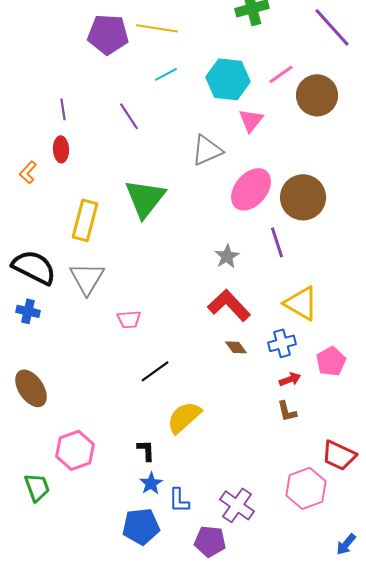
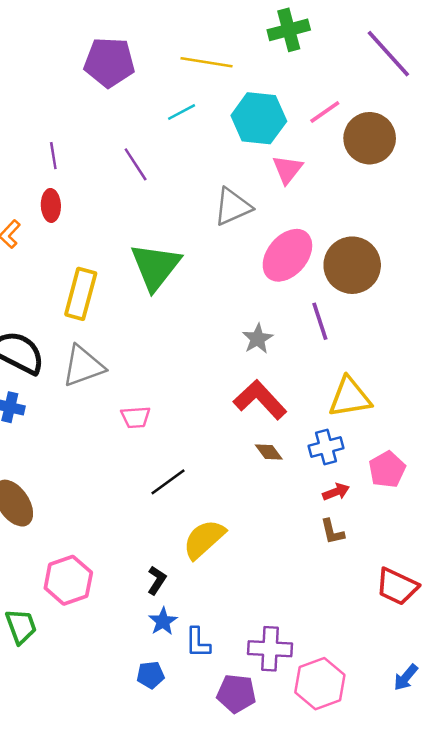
yellow line: (157, 28) -> (207, 62), moved
gray triangle: (87, 278) -> (83, 366), turned 39
yellow triangle: (301, 303) -> (350, 397), turned -39
black L-shape: (146, 450) -> (157, 580), turned 35
pink hexagon: (306, 488) -> (320, 684), moved
purple cross: (237, 505) -> (270, 649), turned -32
blue pentagon: (141, 526) -> (150, 675), size x0.6
blue arrow: (346, 544) -> (406, 677), moved

